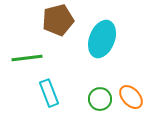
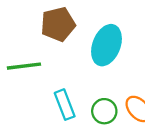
cyan rectangle: (49, 93) -> (65, 105), moved

